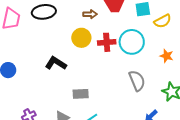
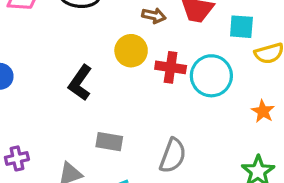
black L-shape: (56, 63) -> (80, 83), turned -100
gray semicircle: (137, 81) -> (173, 156), moved, turned 30

